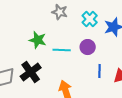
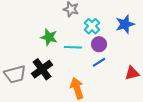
cyan cross: (90, 19) -> (92, 26), moved
blue line: (100, 71) -> (99, 62), moved, turned 56

